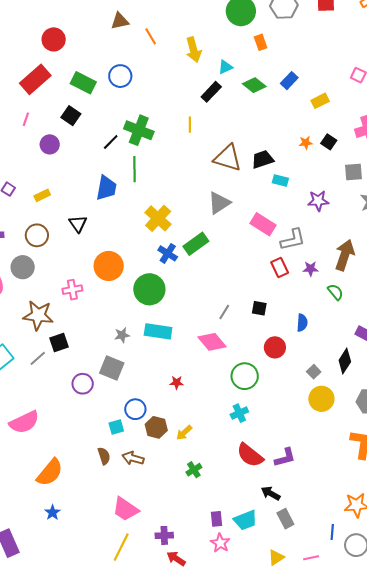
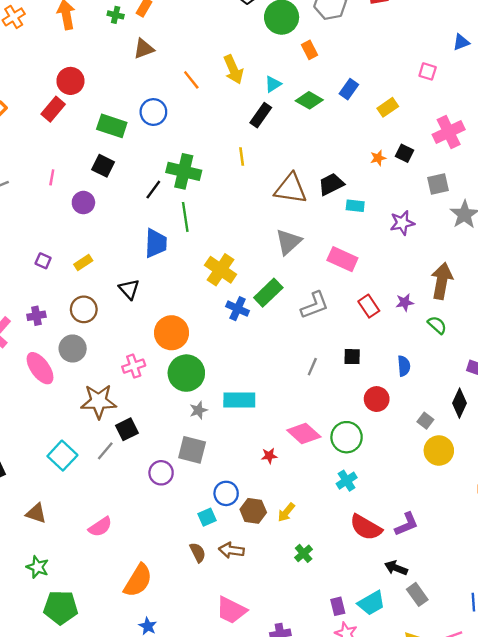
orange line: (151, 36) -> (191, 80), moved
red rectangle: (35, 79) -> (53, 109), moved, size x0.7
gray L-shape: (293, 240) -> (315, 305), moved
green circle: (149, 289) -> (186, 373), moved
pink diamond: (212, 342) -> (304, 434), moved
pink semicircle: (24, 422) -> (100, 527), size x0.7

